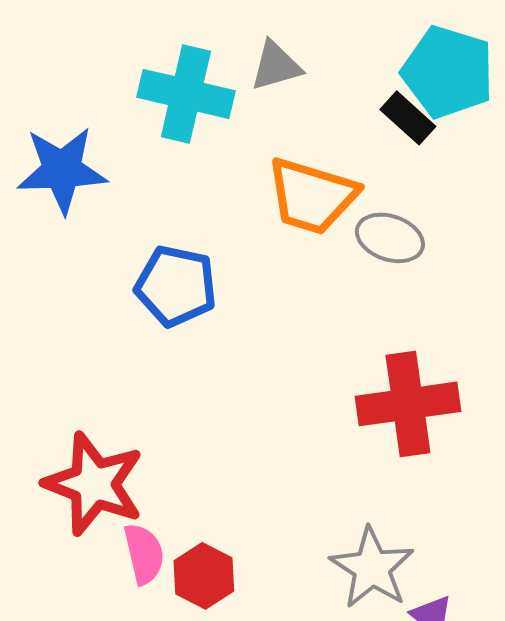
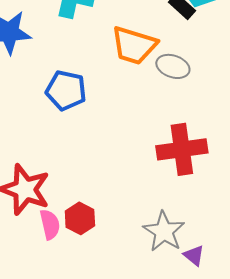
red hexagon: (204, 576) -> (80, 218), moved

